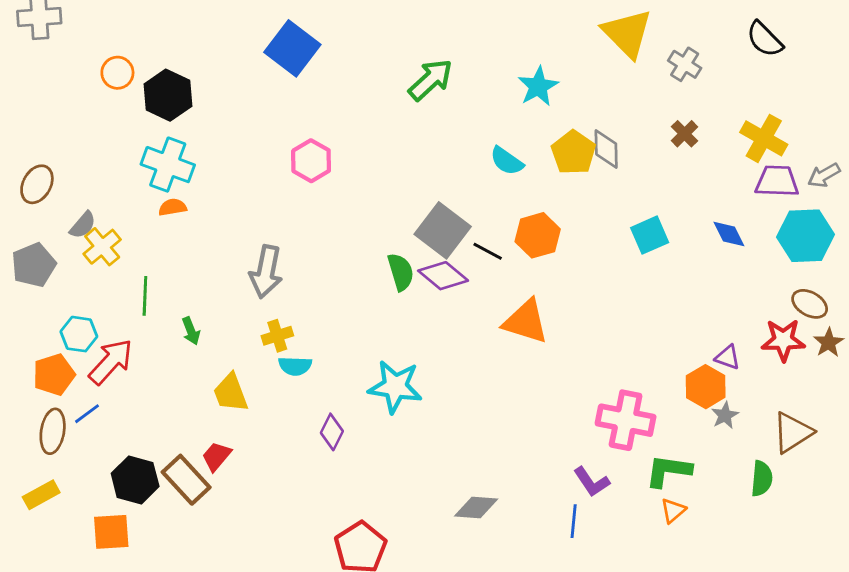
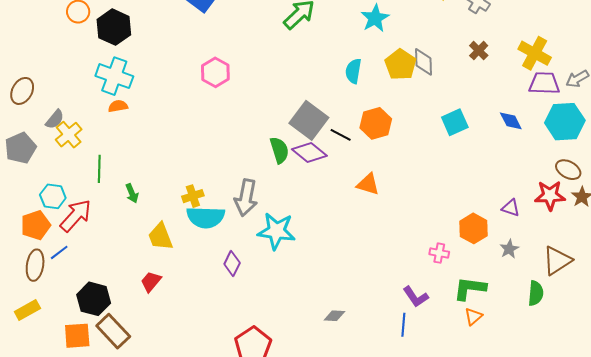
cyan semicircle: (507, 161) -> (353, 71), turned 65
gray arrow: (266, 272) -> (246, 198), moved
orange triangle: (526, 322) -> (368, 184), size x0.7
cyan semicircle: (295, 366) -> (206, 217), size x1.6
orange hexagon: (706, 387) -> (473, 228), moved
pink cross: (626, 420) -> (439, 253), size x0.5
brown rectangle: (186, 480) -> (113, 331), moved
gray diamond: (476, 508) -> (334, 316), size x0.7

